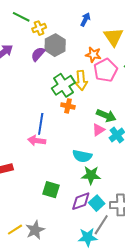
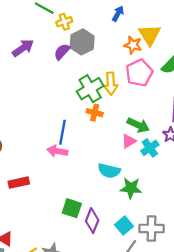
orange star: (93, 55) -> (133, 45), moved
green star: (91, 175) -> (131, 188), moved
purple diamond: (81, 201) -> (92, 221), moved, turned -50

